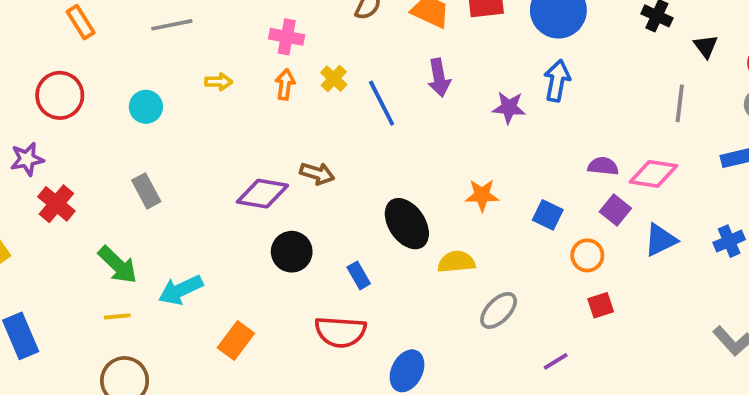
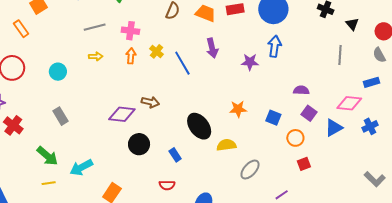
gray line: (172, 25) -> (95, 27), moved
pink diamond: (653, 174) -> (349, 103), moved
red semicircle: (340, 332) -> (167, 185), size x0.6

